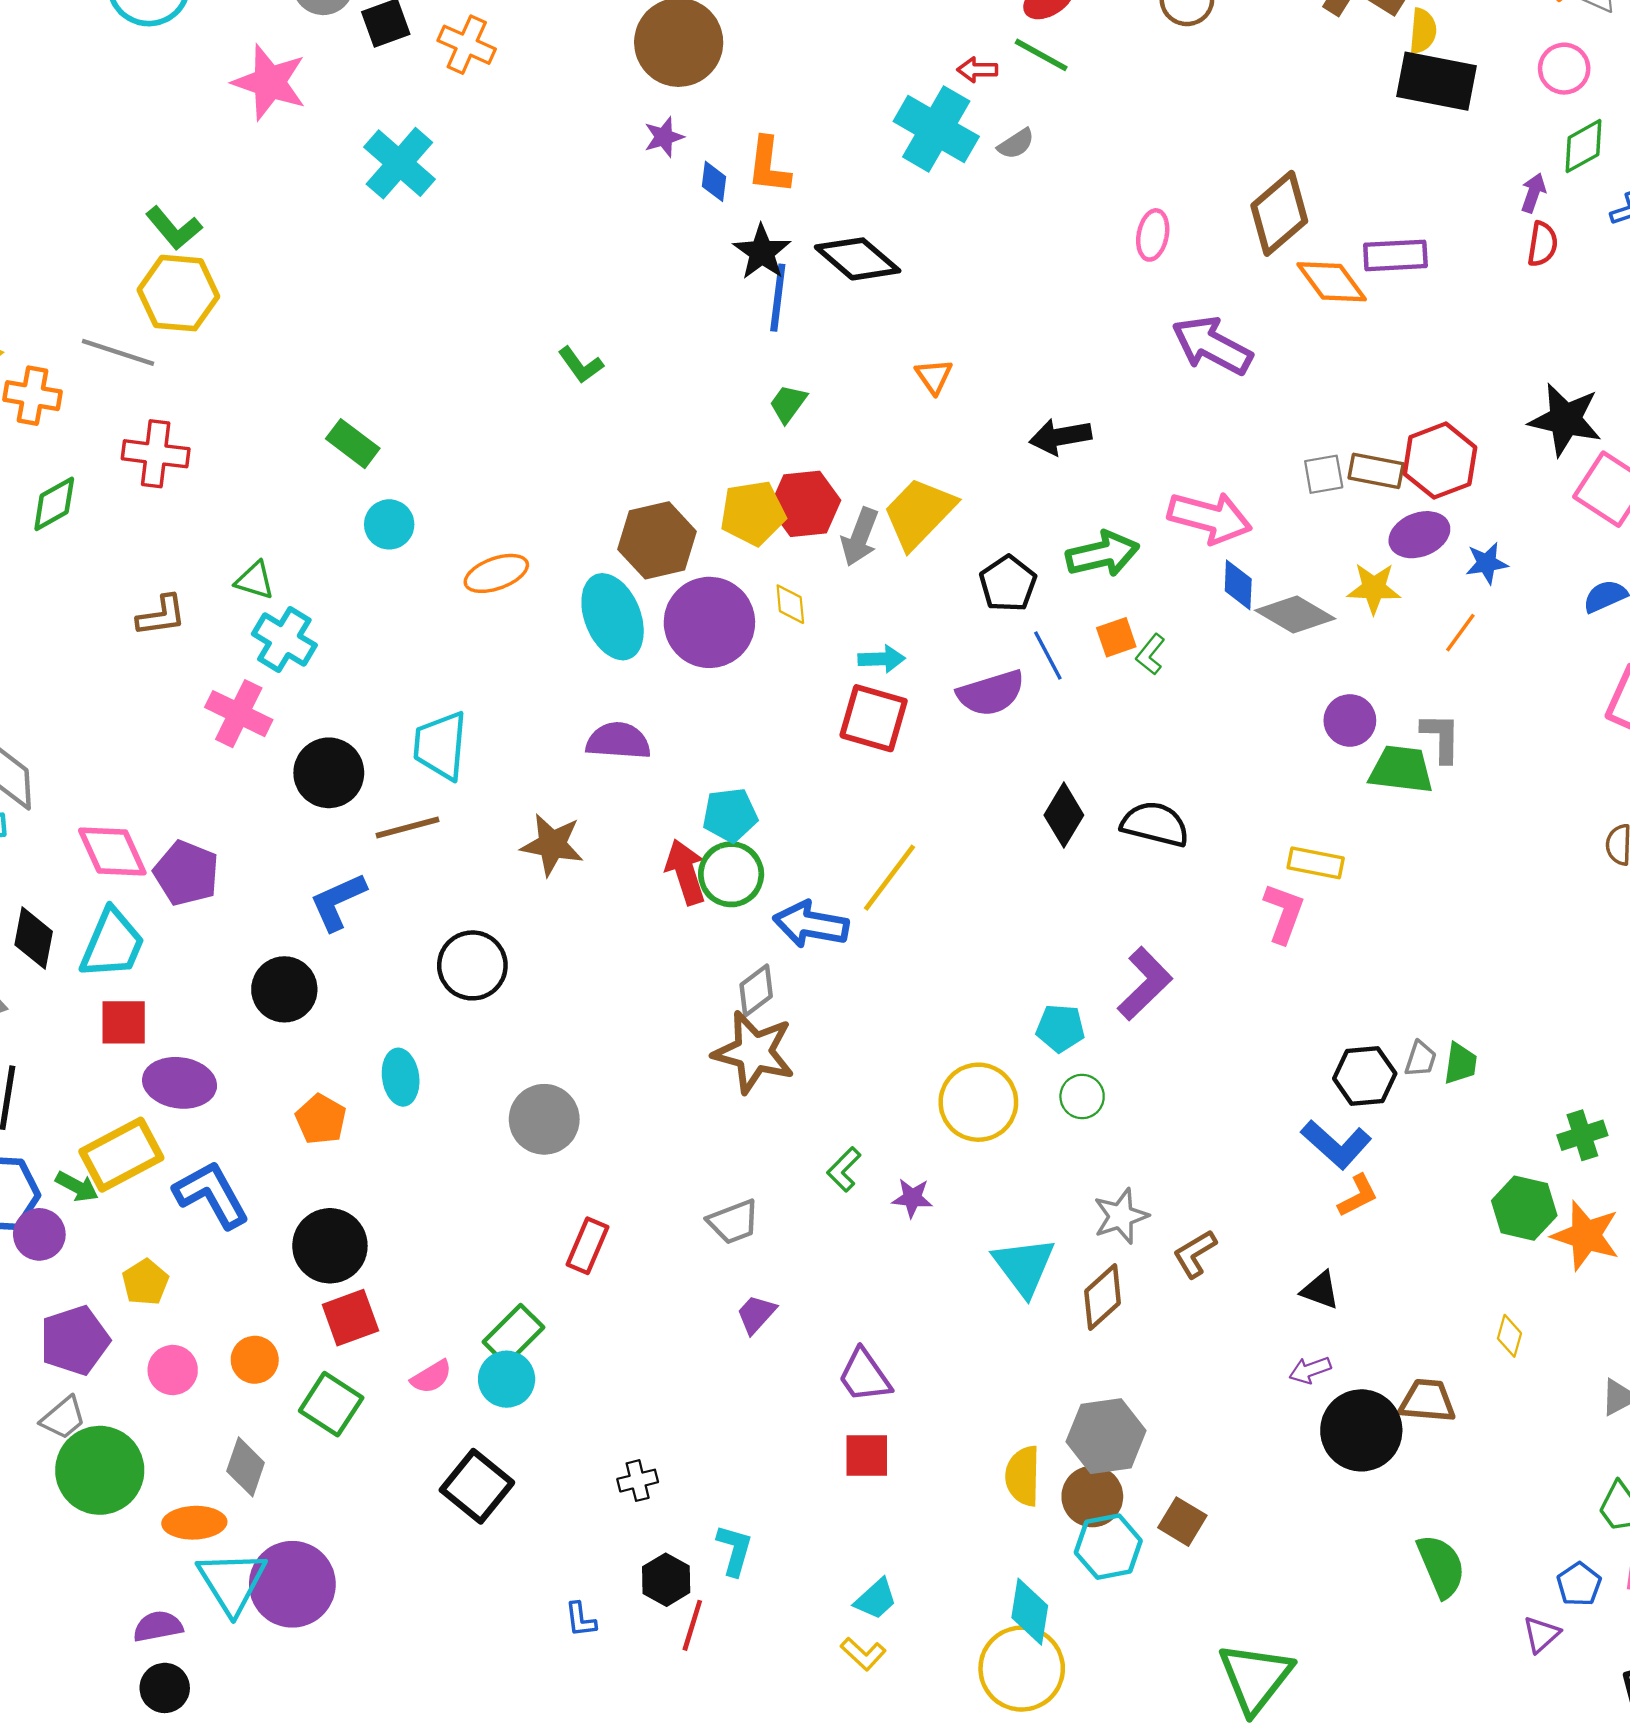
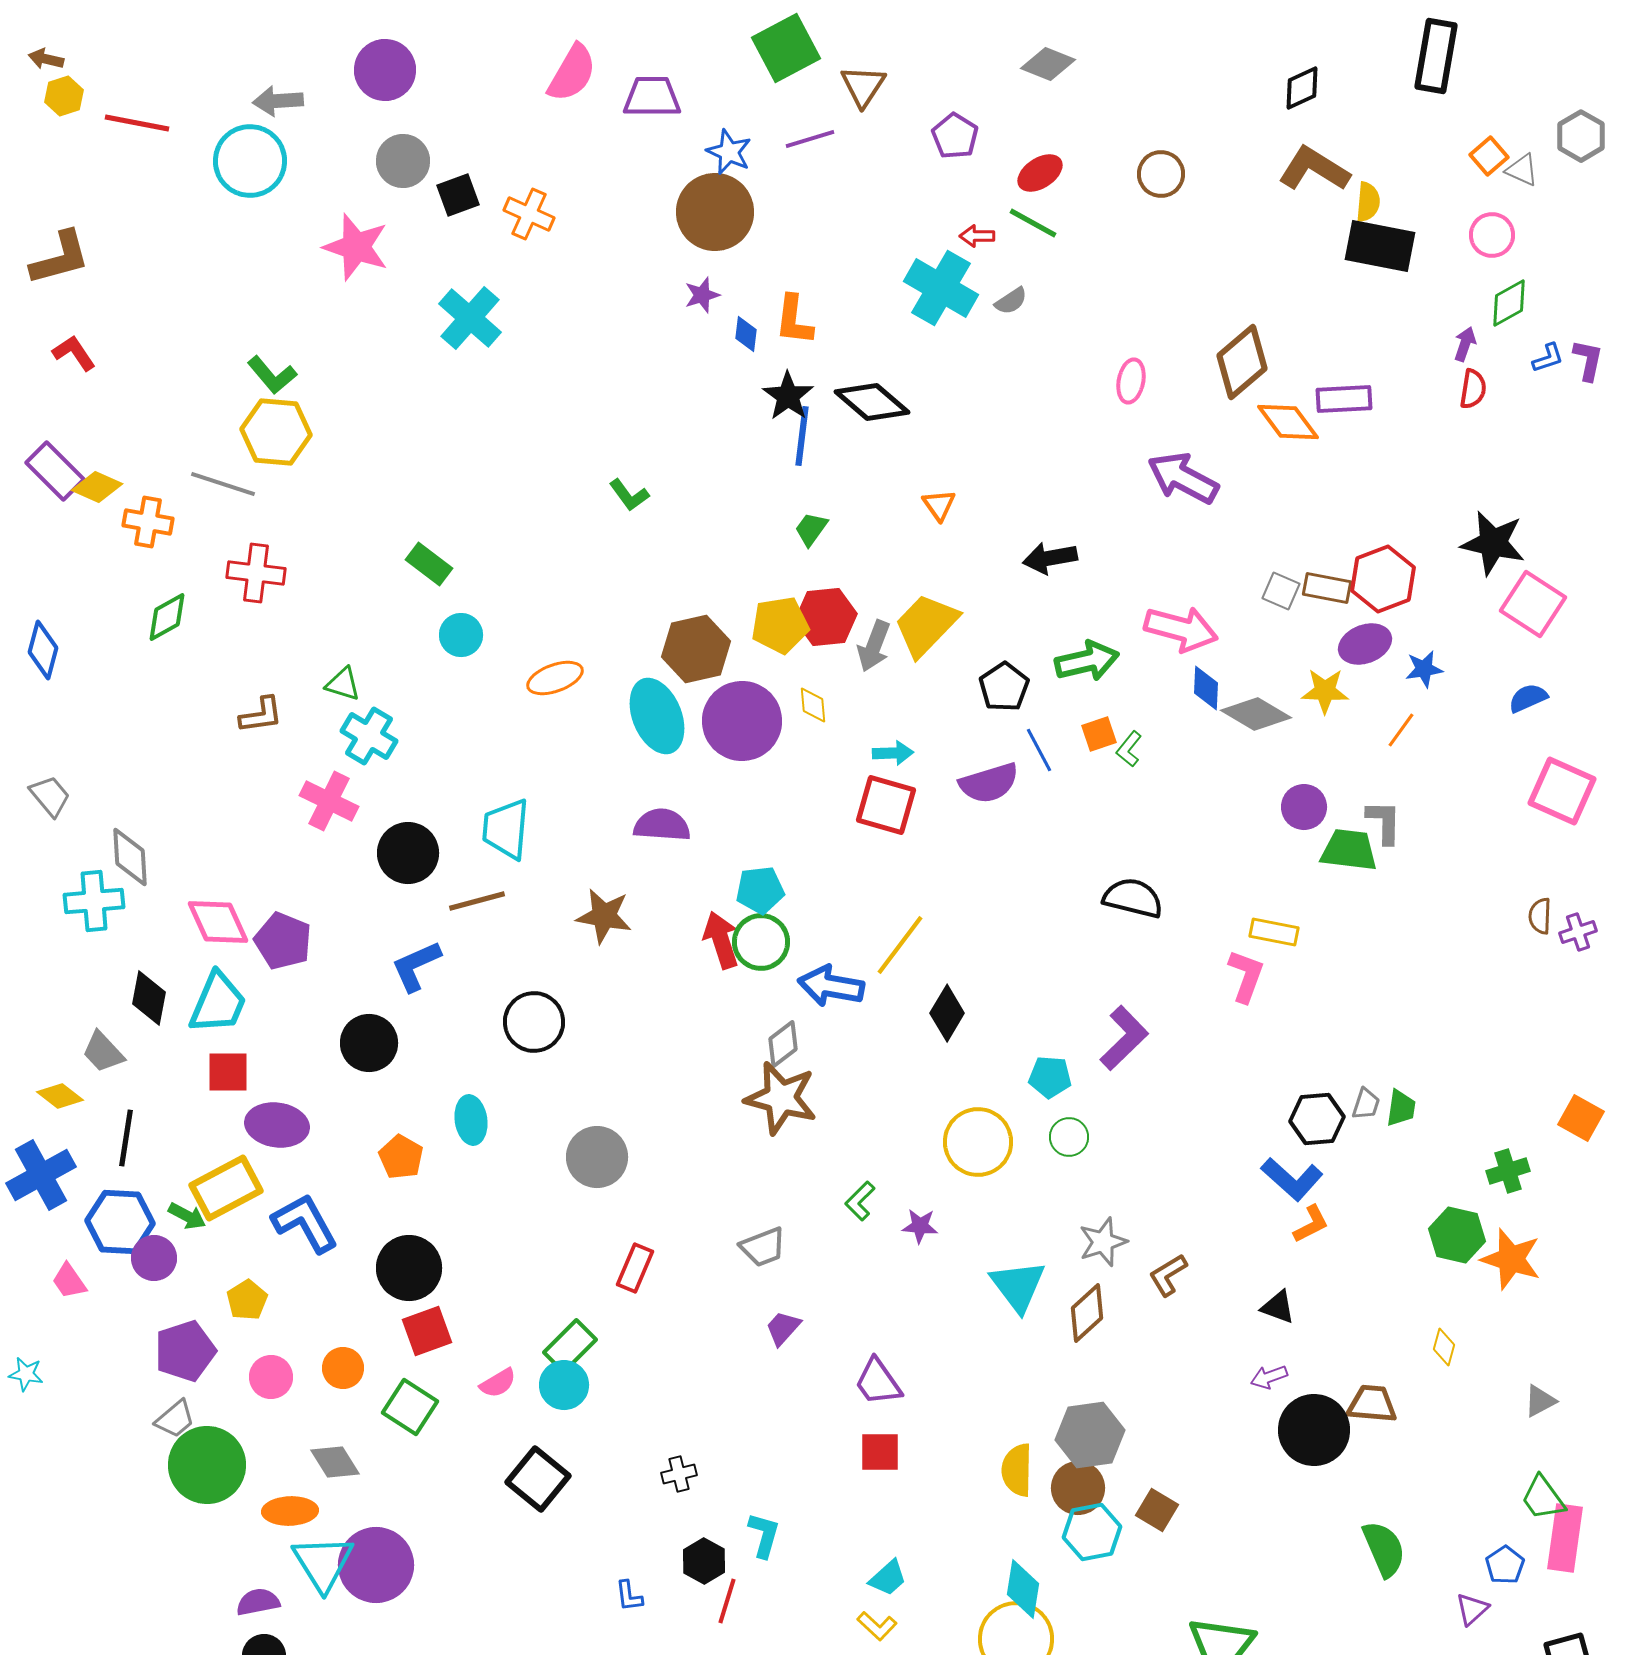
gray square: (1324, 474) -> (1281, 591), turned 33
black diamond: (1064, 815) -> (947, 1013), moved
gray diamond: (246, 1467) -> (335, 1462), turned -51

